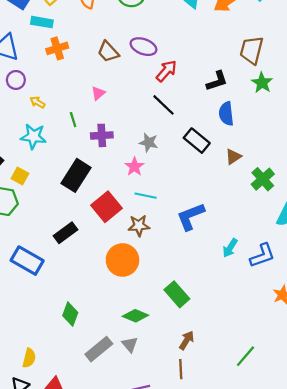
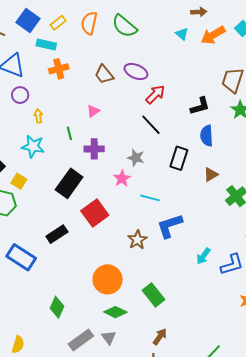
yellow arrow: (37, 102) -> (38, 116), turned 48
black rectangle: (197, 141) -> (179, 158), turned 65
cyan line: (146, 196) -> (150, 198), moved
brown star: (139, 226) -> (137, 240), moved, turned -30
orange circle: (122, 260) -> (108, 279), moved

